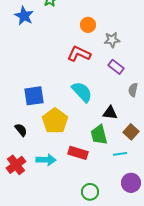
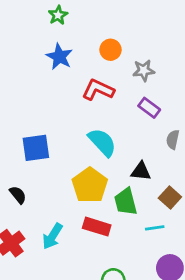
blue star: (24, 16) -> (59, 57), moved
yellow pentagon: (55, 121) -> (90, 185), moved
cyan arrow: (46, 160) -> (52, 236), turned 120

